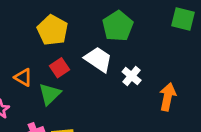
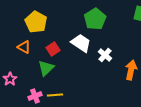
yellow pentagon: (52, 30) -> (36, 22), moved
orange triangle: (23, 77) -> (24, 47), moved

